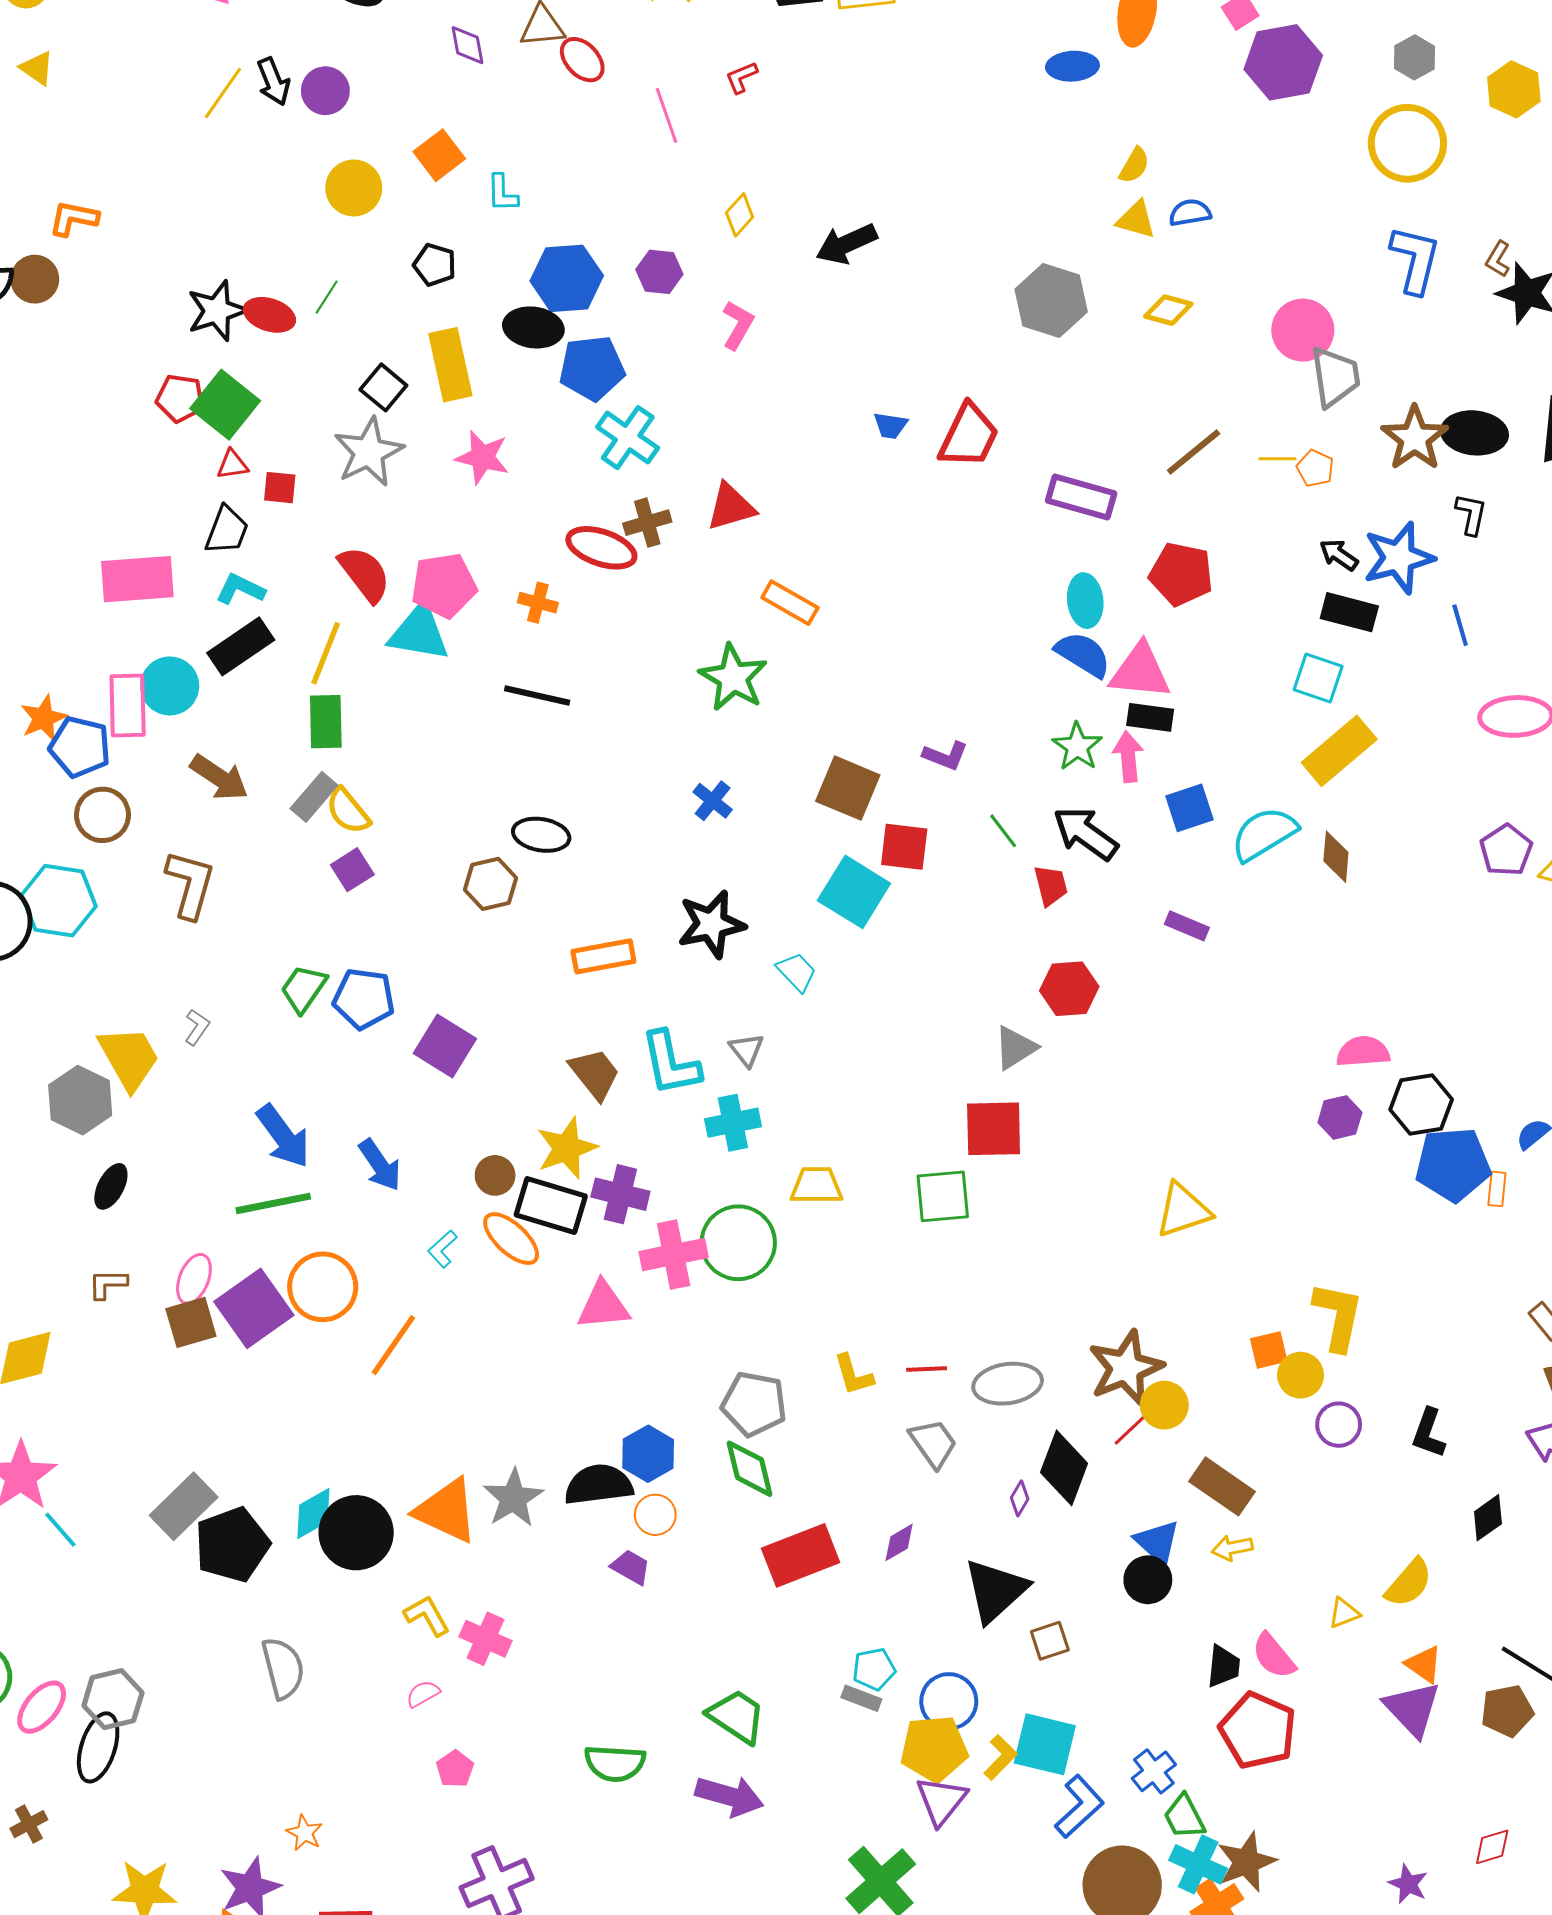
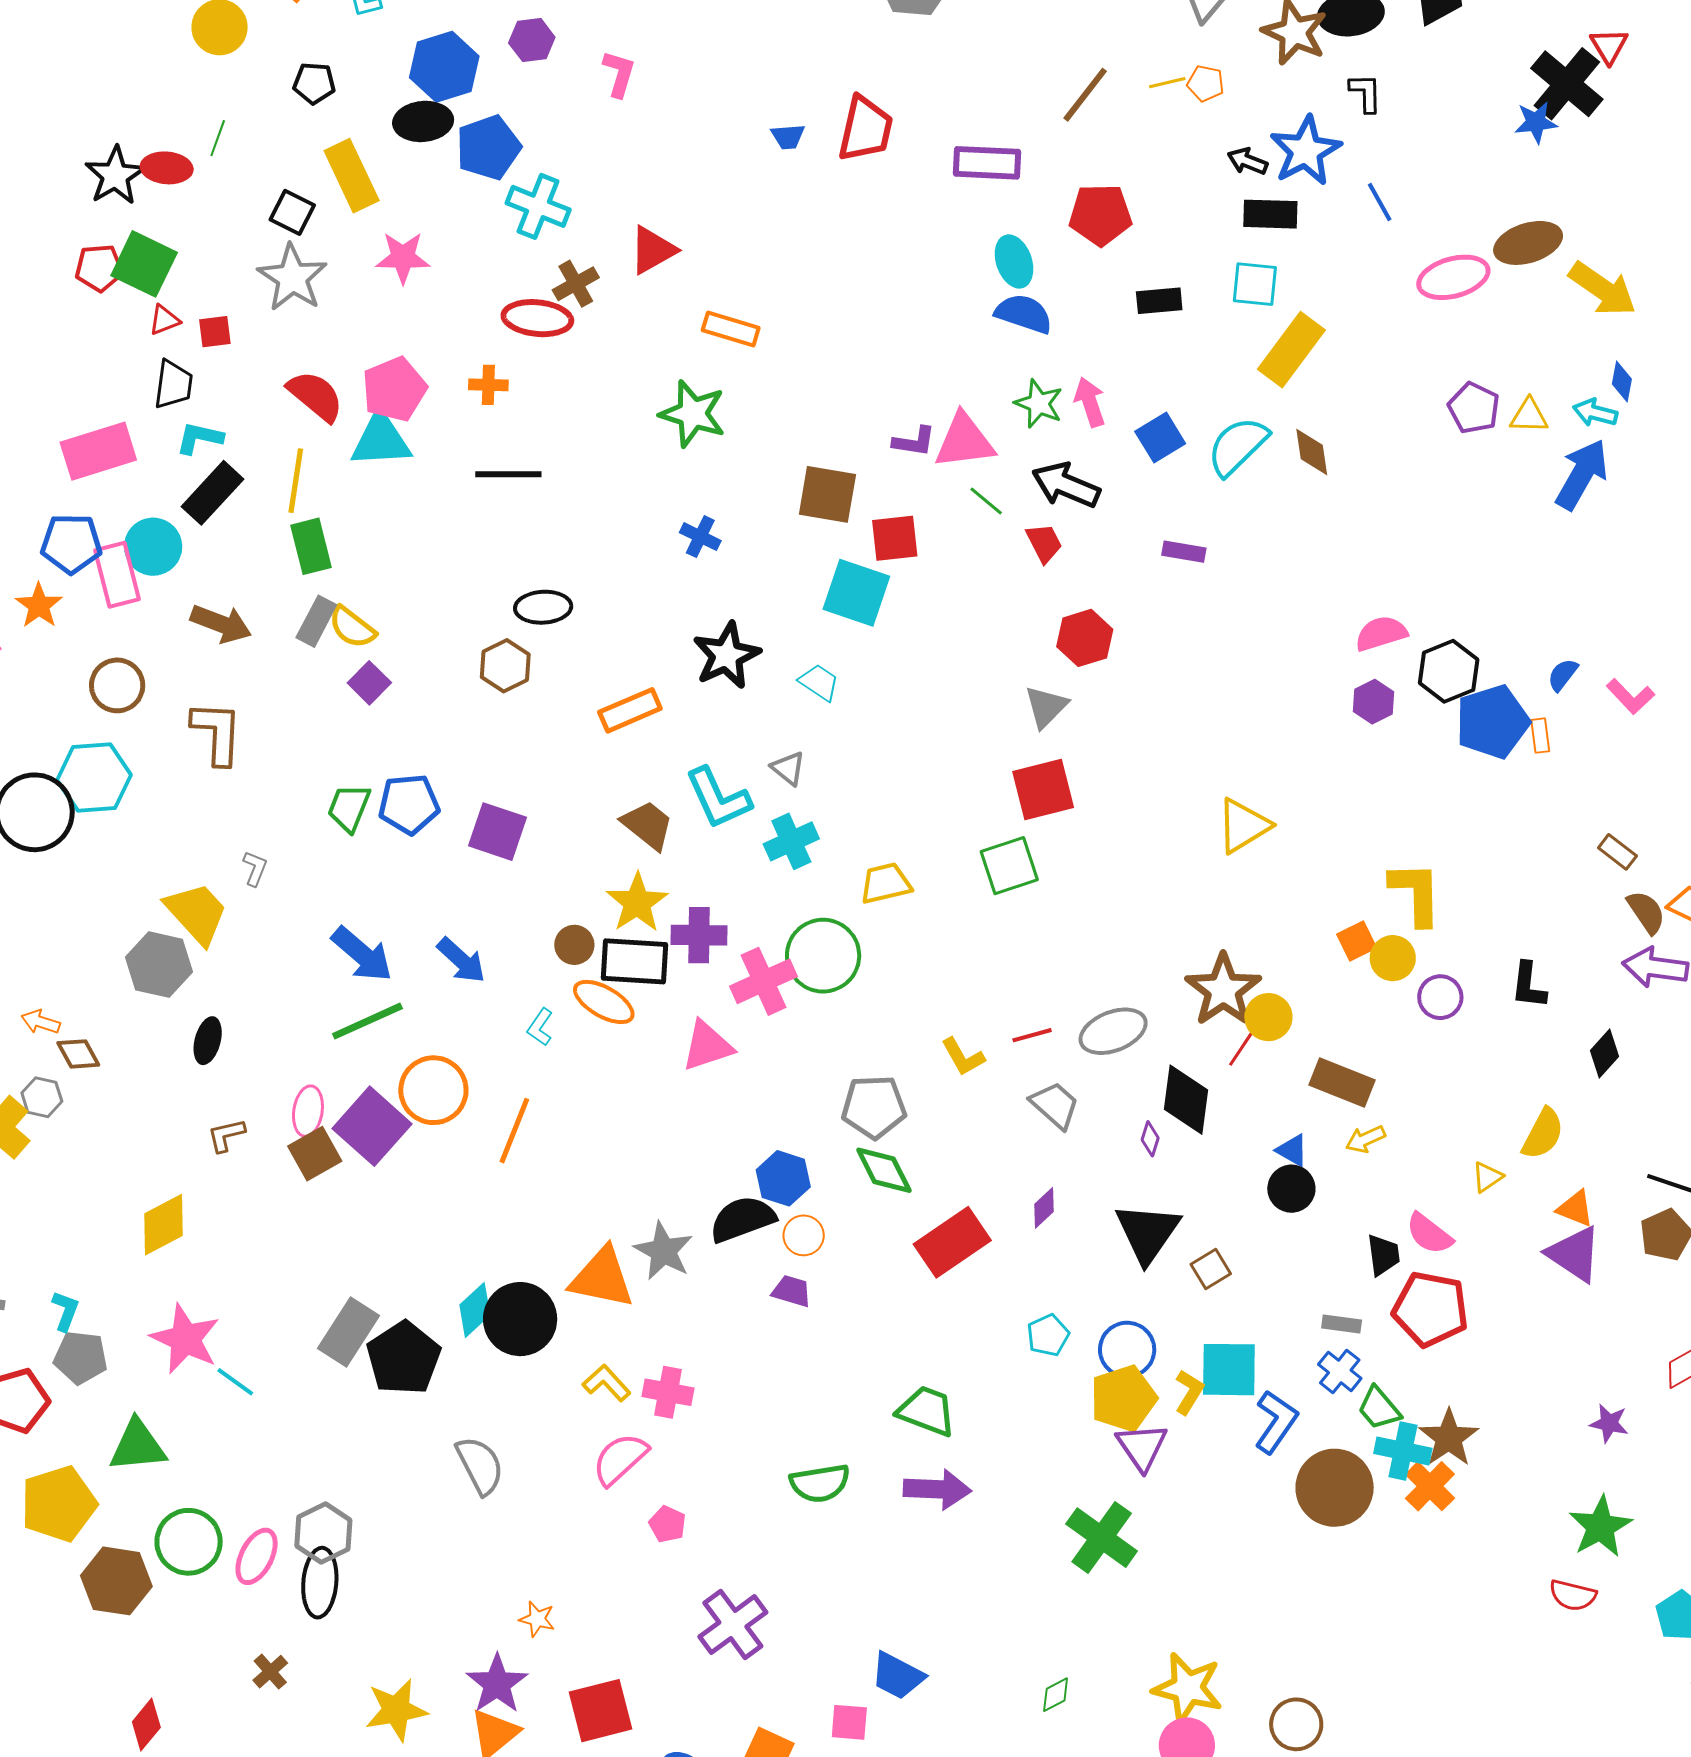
pink triangle: (1140, 671) -> (964, 441), moved
black rectangle: (1150, 717) -> (1159, 301), moved
blue pentagon: (80, 747) -> (71, 544), moved
blue triangle: (1157, 1542) -> (1292, 1150), size x0.7
pink semicircle: (423, 1694) -> (620, 1459), size x1.8
gray rectangle: (861, 1698) -> (1342, 1324), moved

